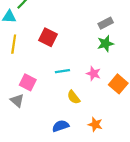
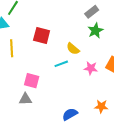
pink star: (93, 74) -> (91, 68), moved
yellow semicircle: (74, 97) -> (73, 49), moved
gray triangle: (17, 101) -> (25, 99), turned -32

